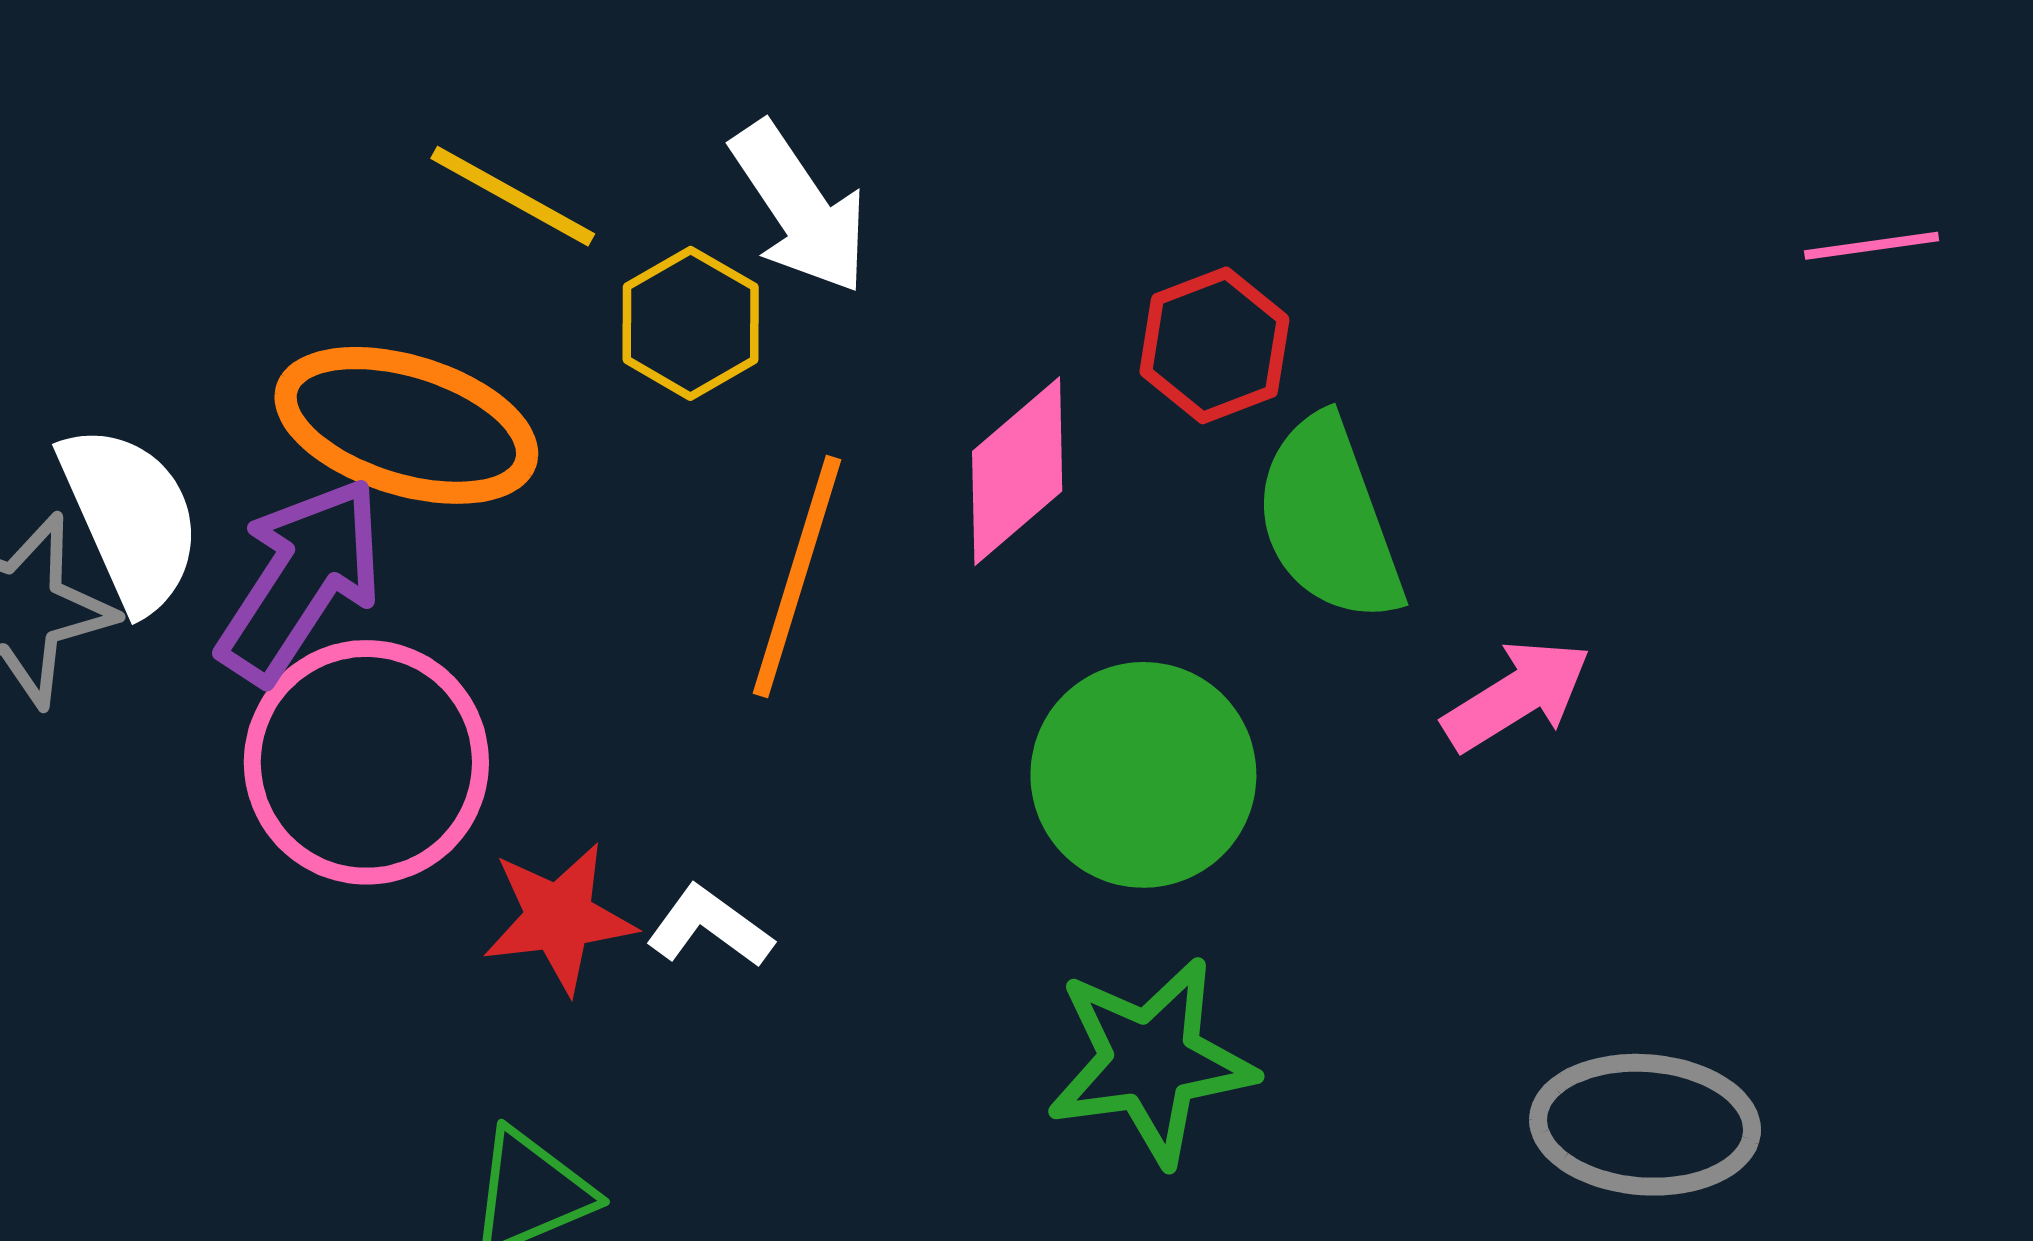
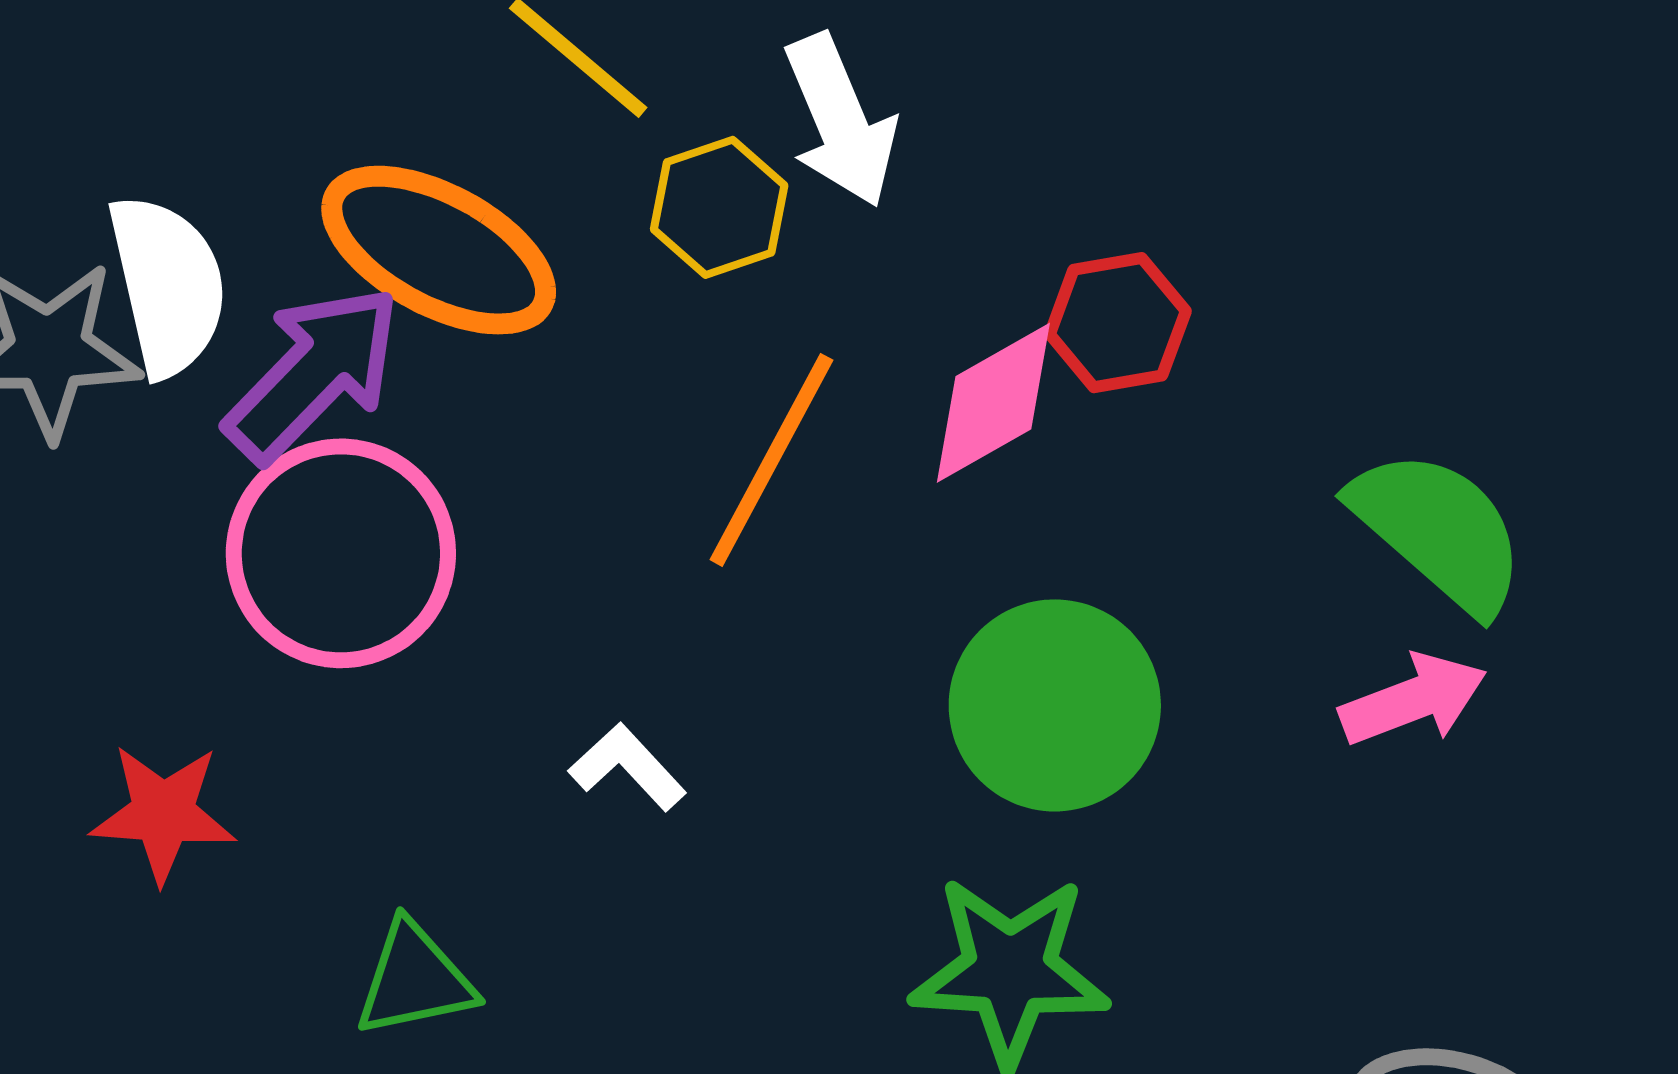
red hexagon: (1214, 345) -> (1118, 323), moved
green semicircle: (1329, 519) -> (1439, 531), moved, turned 140
red star: (559, 918) -> (163, 813), moved

